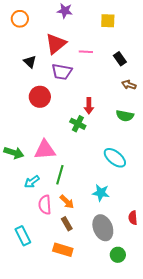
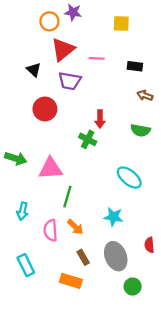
orange circle: (20, 19) -> (49, 21), moved
black rectangle: (120, 59) -> (135, 66), turned -48
green arrow: (14, 153) -> (16, 158), moved
cyan arrow: (32, 182) -> (22, 211), moved, turned -42
brown rectangle: (67, 224) -> (83, 257), moved

